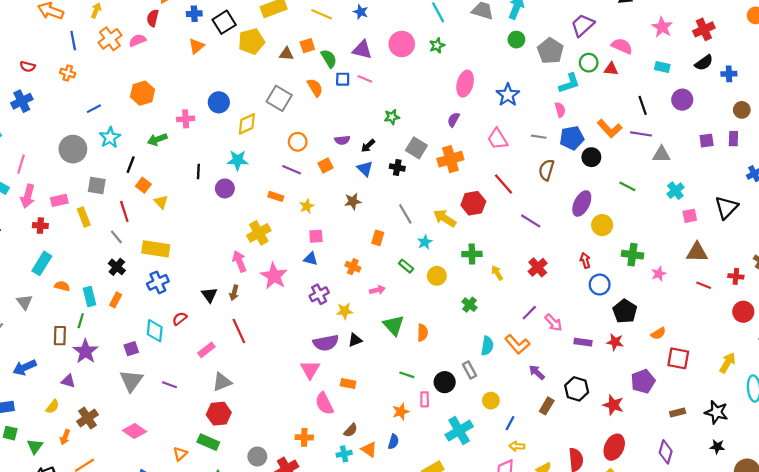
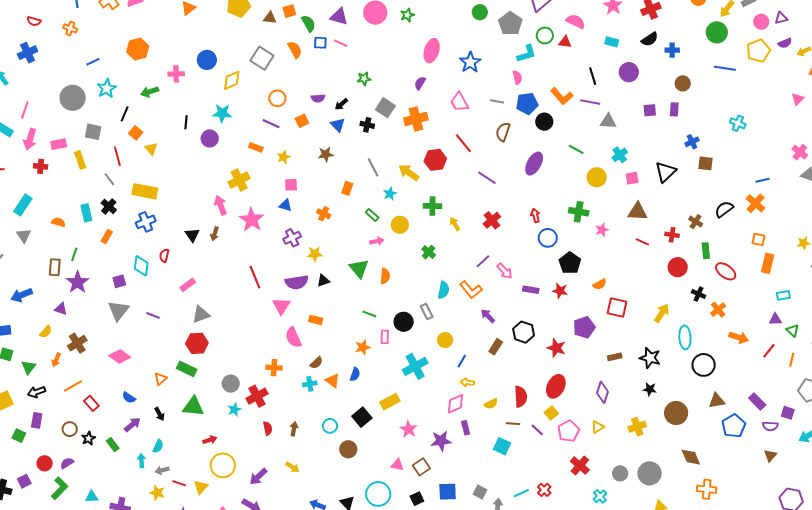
yellow circle: (602, 225) -> (597, 177), moved
cyan rectangle: (42, 263) -> (23, 205), moved
pink arrow: (377, 290) -> (377, 241), moved
cyan rectangle: (90, 296) -> (86, 213), moved
red semicircle: (180, 319) -> (164, 256), turned -40
red line: (239, 331) -> (255, 277), moved

